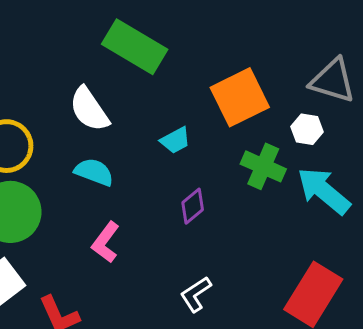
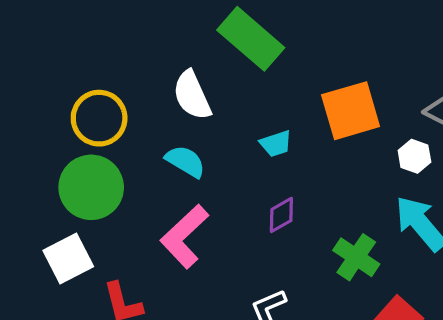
green cross: (263, 166) -> (356, 257), moved
pink L-shape: (106, 242) -> (184, 236), size x1.5

